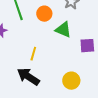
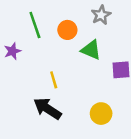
yellow line: (33, 54) -> (54, 80), turned -32

